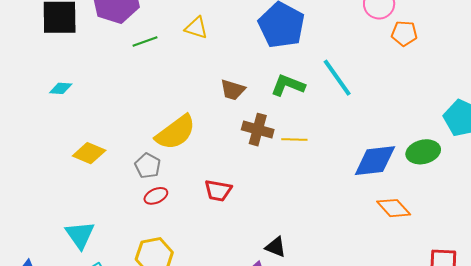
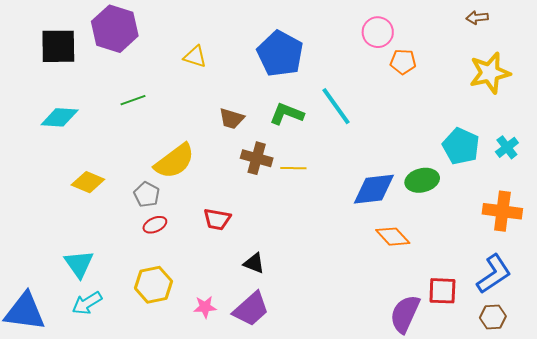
green line: (145, 42) -> (133, 100), moved
cyan diamond: (61, 88) -> (60, 117), size x1.6
black triangle: (276, 247) -> (254, 263), moved

